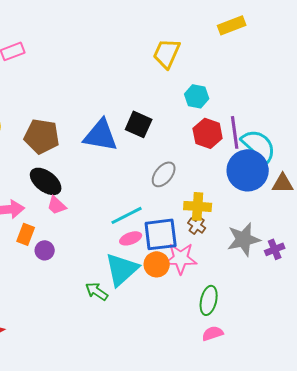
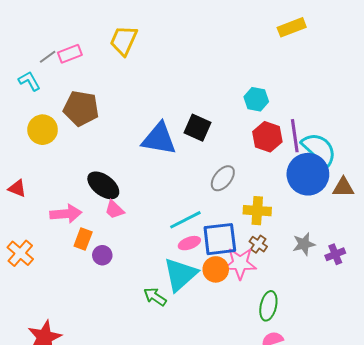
yellow trapezoid: (167, 53) -> (124, 41), moved
brown pentagon: (42, 136) -> (81, 108), moved
brown cross: (197, 225) -> (258, 244), moved
gray star: (244, 239) -> (304, 244), size x0.7

